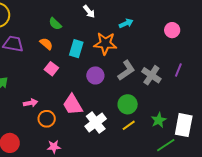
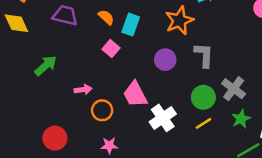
orange star: (105, 43) -> (179, 20), turned -30
cyan rectangle: (76, 49) -> (131, 25), moved
gray L-shape: (126, 70) -> (204, 55), turned -55
gray cross: (151, 75) -> (234, 89), moved

